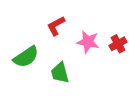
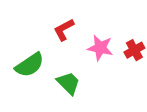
green trapezoid: (60, 73) -> (68, 83), turned 150

